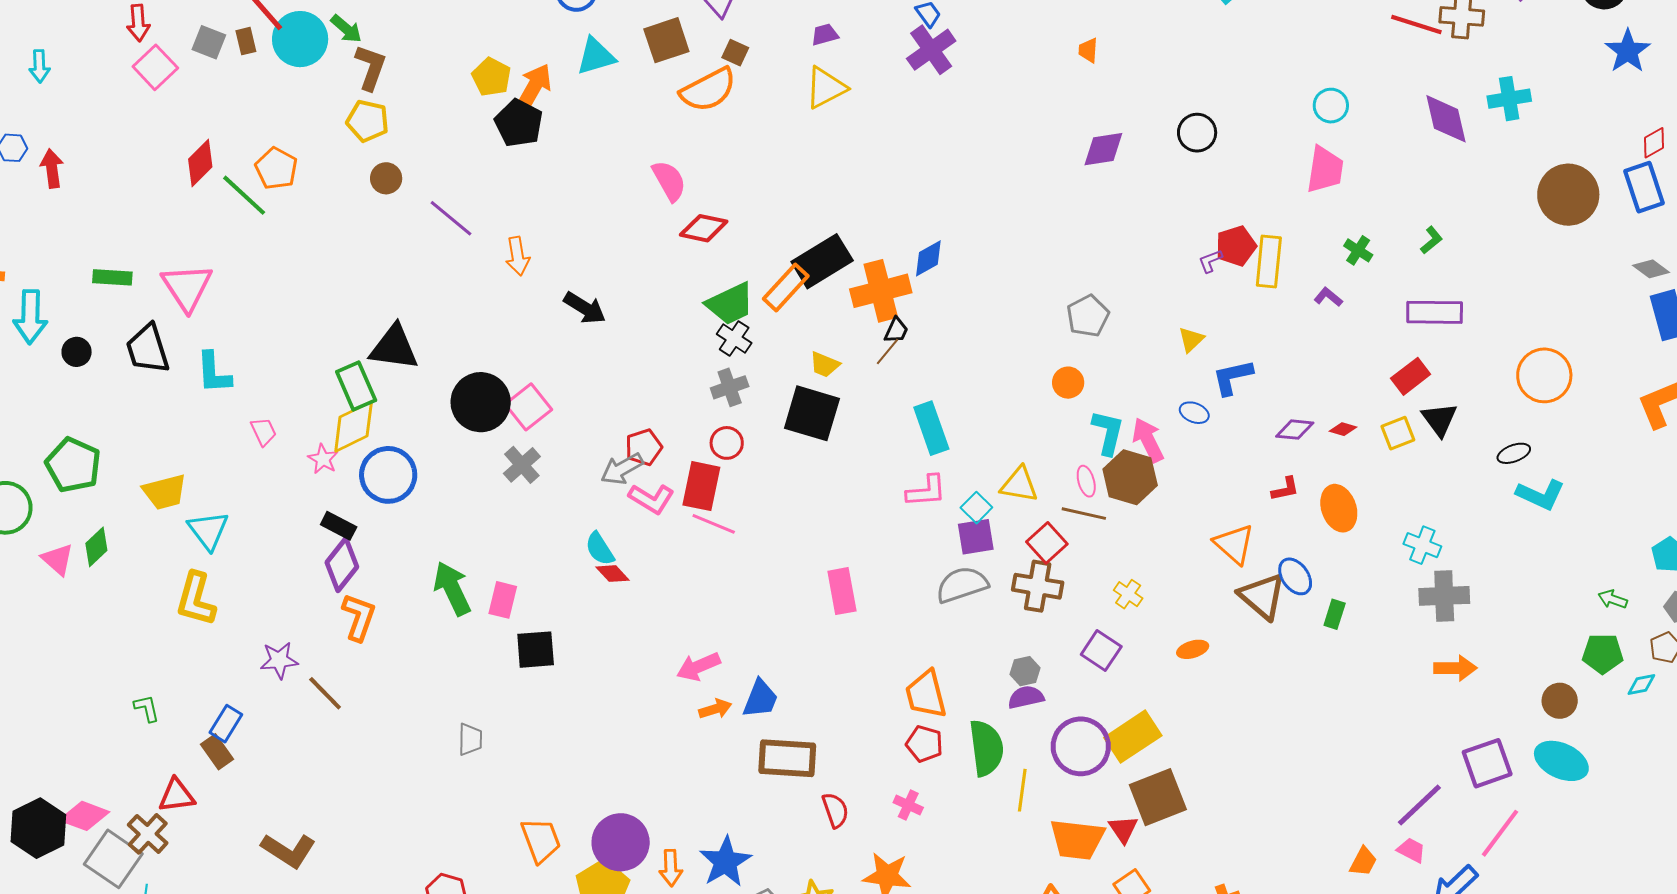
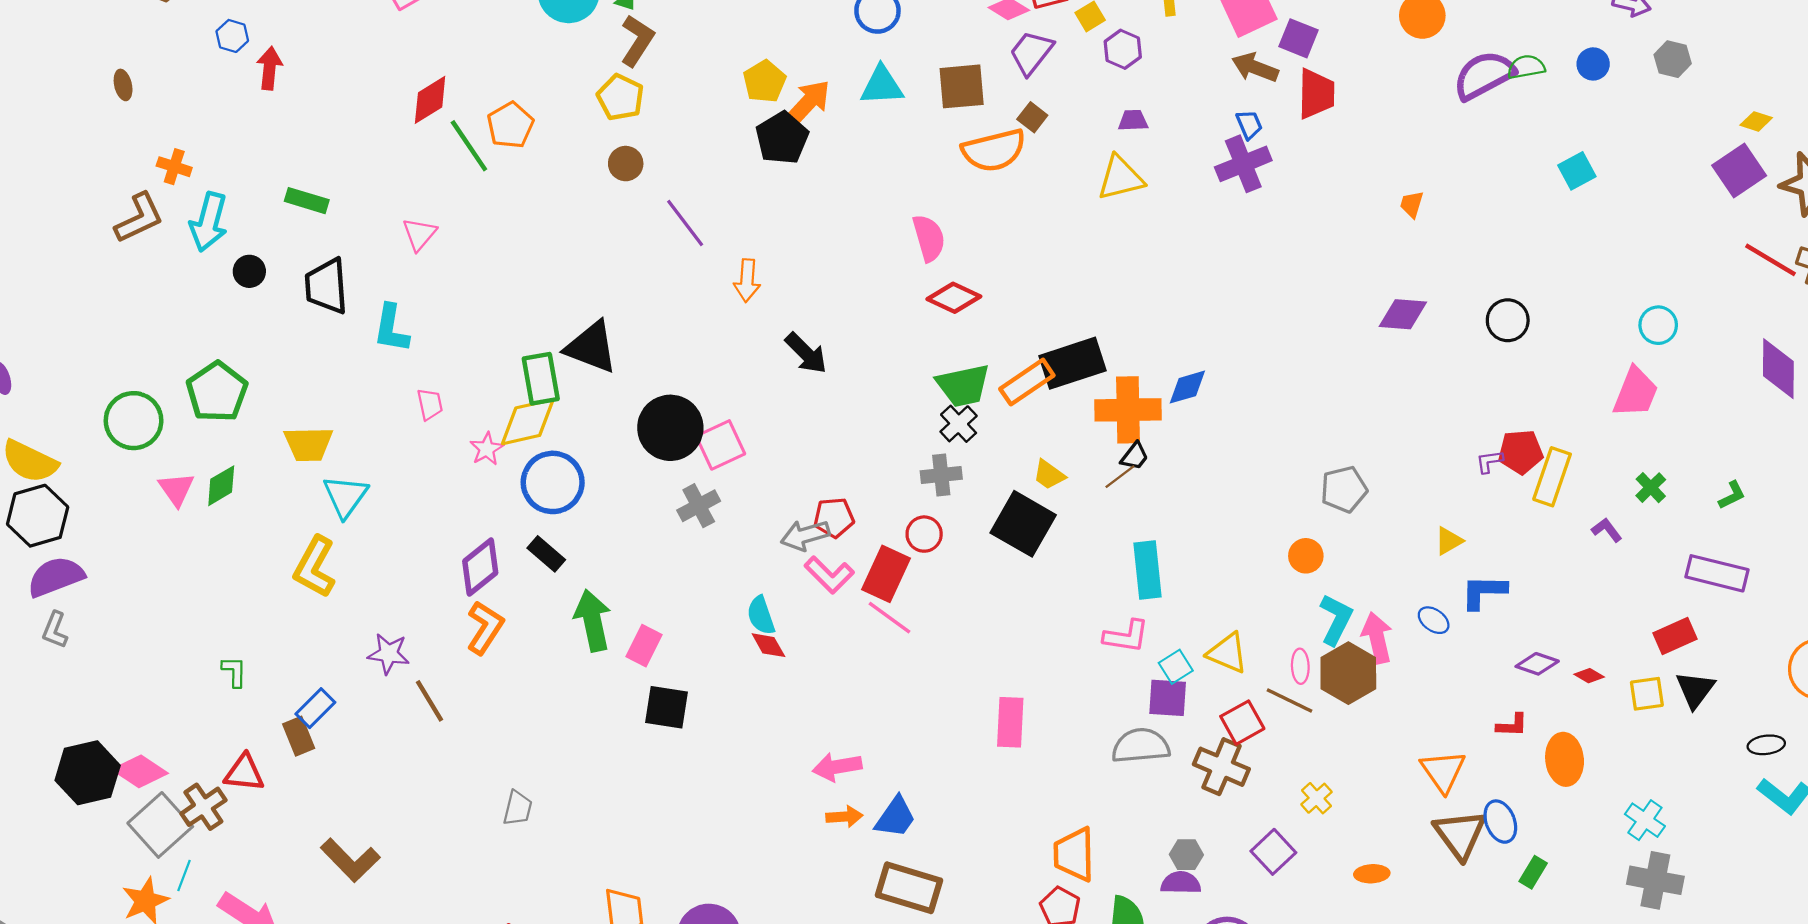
pink triangle: (187, 287) -> (419, 234), moved, size x0.6
black rectangle: (339, 526) -> (546, 554), moved
gray trapezoid: (470, 739) -> (518, 808), moved

